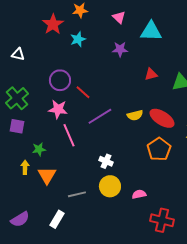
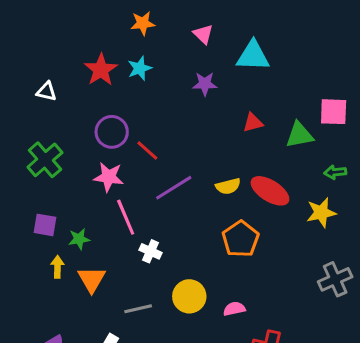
red star: (53, 24) -> (101, 70), moved
purple square: (17, 126) -> (45, 225), moved
orange pentagon: (159, 149) -> (240, 239), moved
white cross: (106, 161) -> (151, 251), moved

